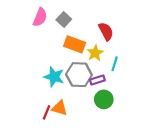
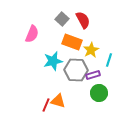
pink semicircle: (40, 17) -> (32, 34), moved
red semicircle: (106, 31) -> (83, 20), moved
cyan star: (54, 77) -> (53, 61), moved, turned -30

